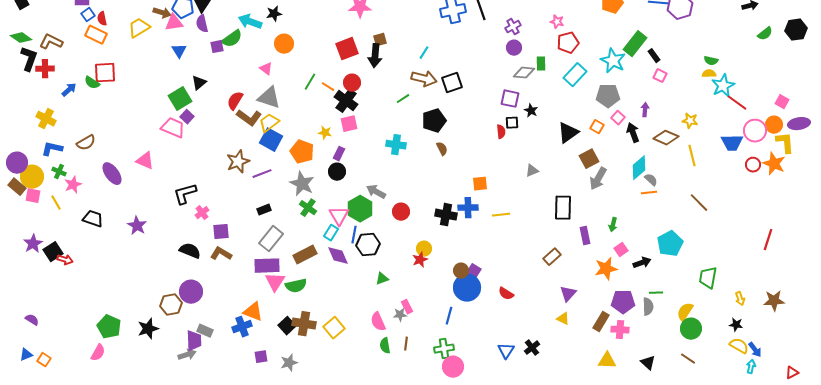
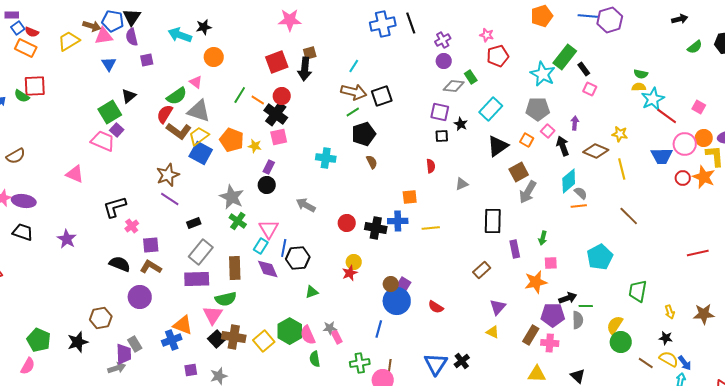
red semicircle: (102, 19) -> (32, 32), turned -56
green semicircle: (232, 39) -> (177, 96), moved
green rectangle: (541, 64) -> (471, 77), turned -32
cyan rectangle: (575, 75) -> (491, 109), moved
green line: (403, 99) -> (353, 112), moved
pink square: (782, 102) -> (699, 107), moved
red semicircle: (501, 132) -> (431, 166), moved
orange pentagon: (302, 152) -> (232, 140), moved
purple ellipse: (112, 174) -> (24, 201), moved, turned -45
purple line: (262, 174) -> (170, 199), moved, turned 54
green hexagon: (360, 209) -> (290, 331), moved
red circle: (401, 212) -> (347, 223), moved
red line: (768, 240) -> (698, 253), turned 60
pink square: (621, 250) -> (551, 263), turned 32
brown rectangle: (305, 255) -> (235, 268), turned -65
black arrow: (642, 263) -> (568, 298), moved
pink triangle: (275, 282) -> (213, 315), moved
purple circle: (191, 292) -> (140, 297), moved
pink rectangle: (407, 307) -> (337, 337), moved
gray rectangle: (205, 331) -> (135, 344), turned 35
brown line: (406, 344) -> (390, 366), moved
green cross: (444, 349) -> (360, 363), moved
blue triangle: (506, 351) -> (436, 364), size x1.4
brown line: (688, 359) -> (646, 363), moved

